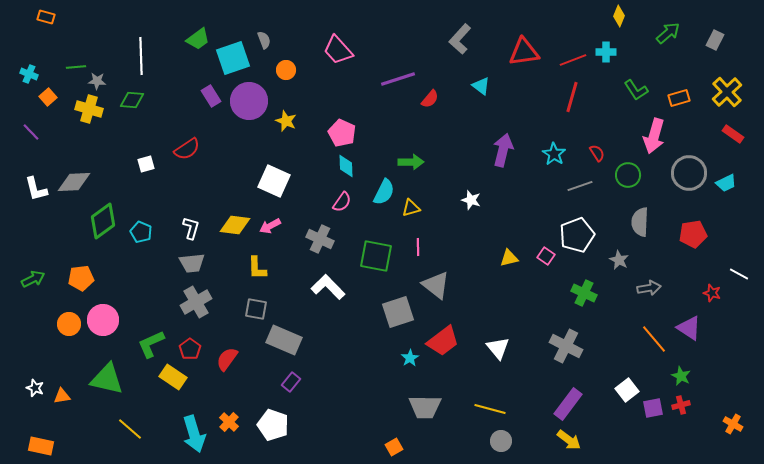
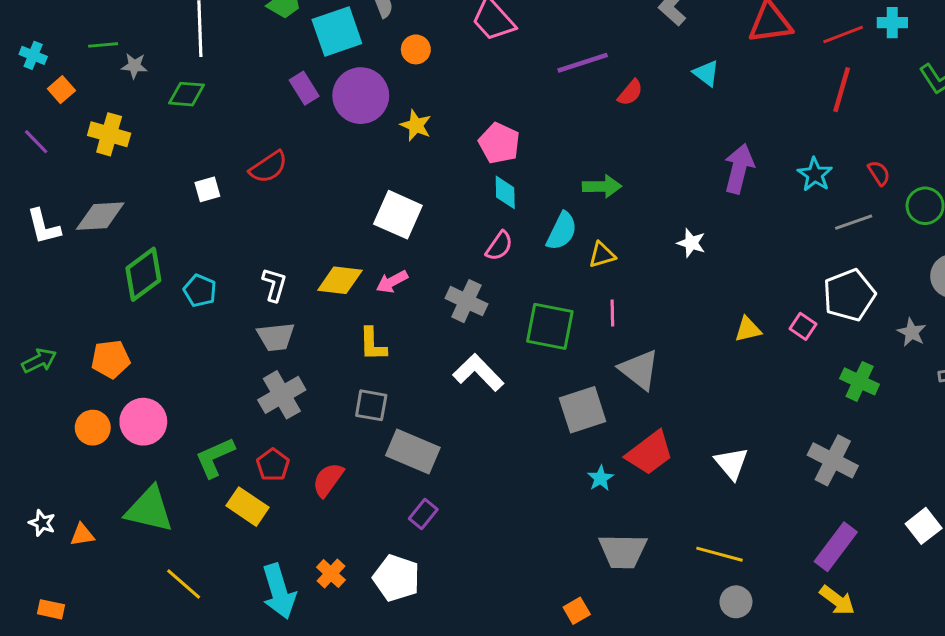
yellow cross: (89, 109) -> (109, 134), moved
orange rectangle: (41, 446) -> (51, 609), size x0.7

